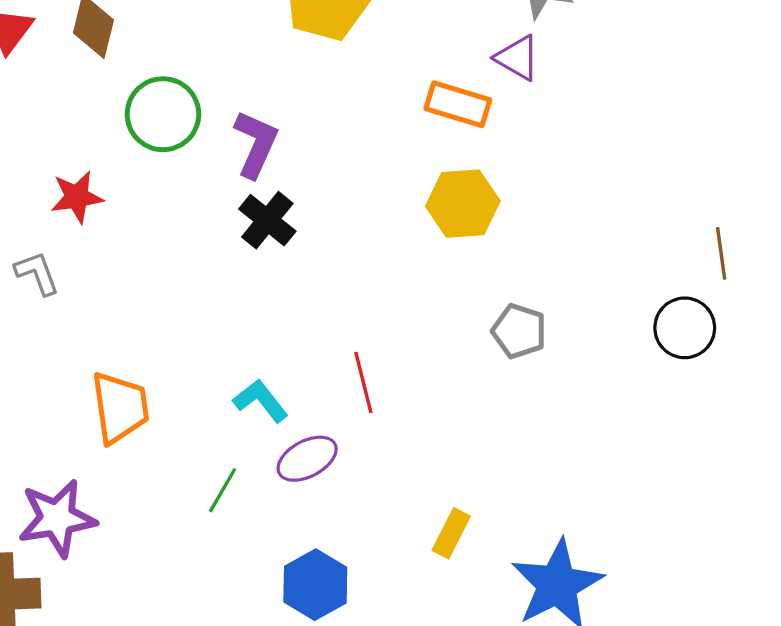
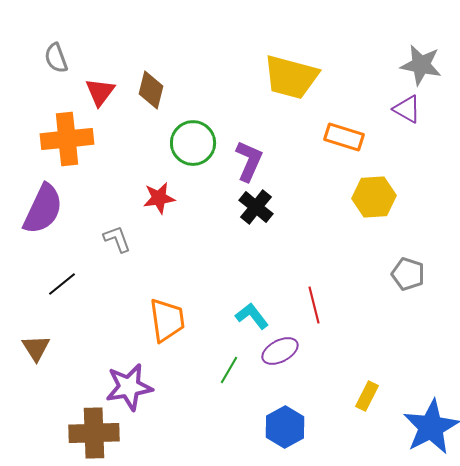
orange rectangle: (458, 104) -> (344, 137), moved
red star: (77, 197) -> (159, 198), moved

